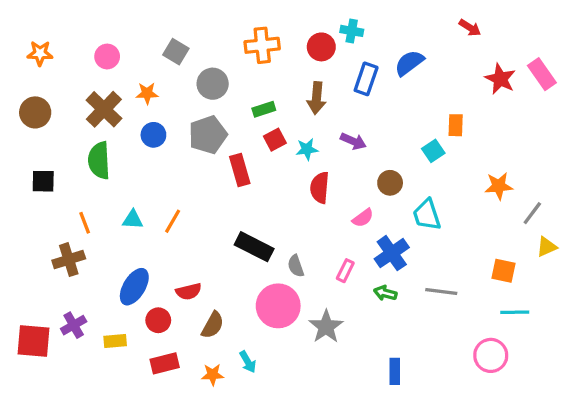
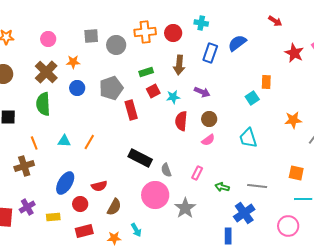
red circle: (321, 47) -> (173, 33), moved
gray square: (176, 52) -> (91, 36), turned -35
gray circle: (213, 84) -> (116, 45), moved
brown circle: (390, 183) -> (209, 119), moved
blue cross: (392, 253) -> (244, 213), moved

